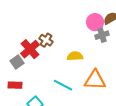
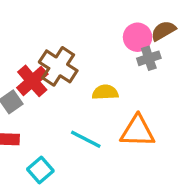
brown cross: (46, 40) -> (58, 66), size x1.6

